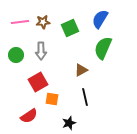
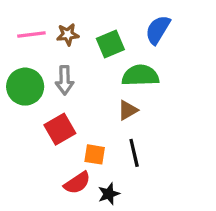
green semicircle: (103, 48) -> (140, 76), moved, turned 65
green circle: (16, 55) -> (25, 87), size x1.5
orange square: (52, 99) -> (95, 154), moved
red semicircle: (29, 116) -> (77, 183), moved

